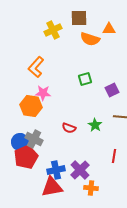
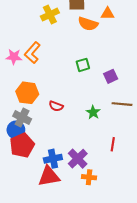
pink star: (43, 93) -> (14, 57), moved
red semicircle: (69, 128) -> (56, 106), moved
gray cross: (34, 139) -> (22, 117), moved

